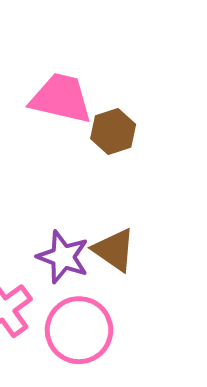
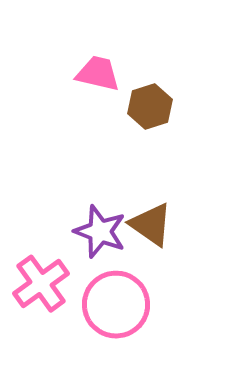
pink trapezoid: (61, 98) -> (98, 74), size x0.7

